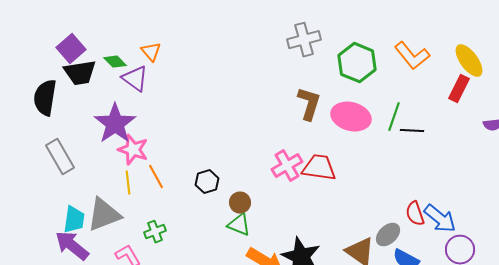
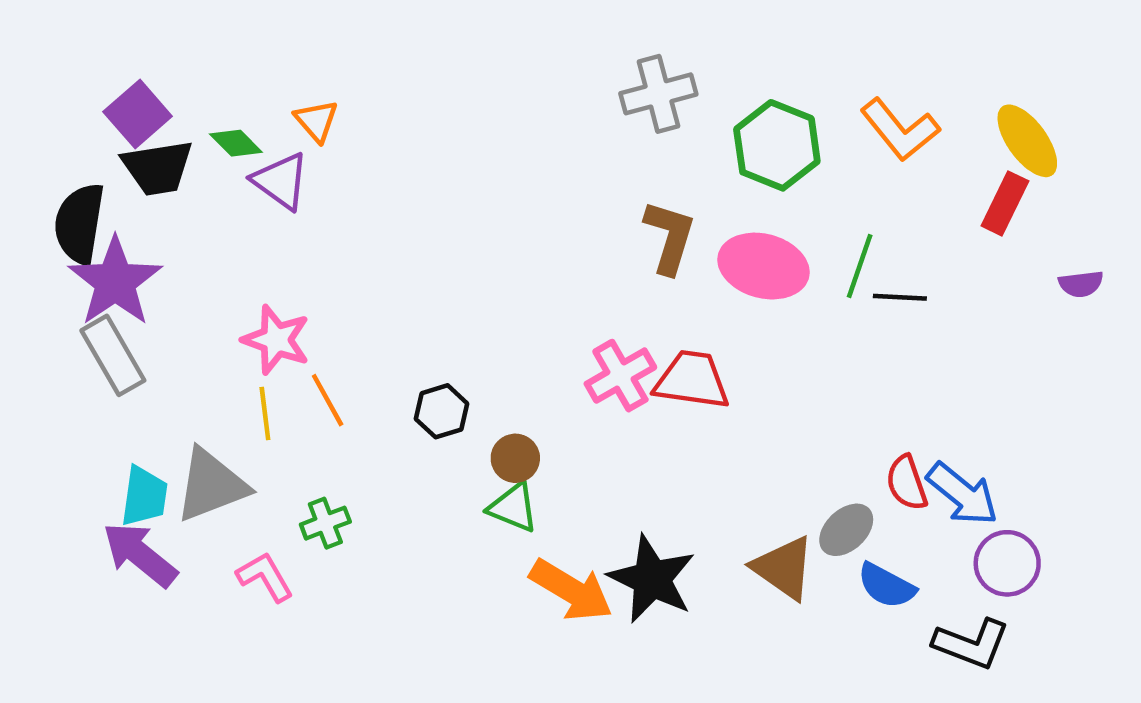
purple star: (115, 124) -> (115, 282), moved

